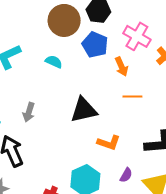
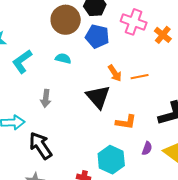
orange arrow: (121, 66) -> (115, 73), moved
black triangle: (84, 110) -> (98, 97), turned -48
gray arrow: (29, 112) -> (46, 98), moved

